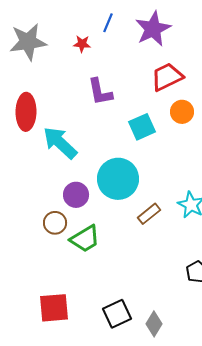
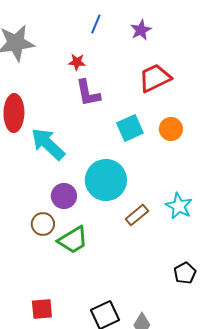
purple star: (153, 29) -> (141, 30), size x0.6
red star: (82, 44) -> (77, 62), moved
orange circle: (182, 112) -> (171, 129), moved
red square: (54, 308) -> (42, 309), size x0.7

